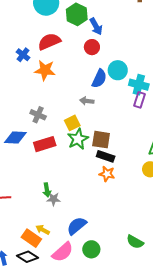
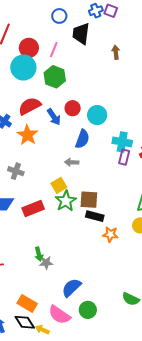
blue arrow: (96, 26) -> (54, 117), moved
orange star: (45, 70) -> (27, 135), turned 30
cyan circle: (118, 70) -> (97, 115), moved
gray cross: (38, 115) -> (16, 171), moved
orange star: (107, 174) -> (110, 234), moved
yellow arrow: (43, 230) -> (42, 330), moved
pink semicircle: (63, 252) -> (59, 315), turned 80
black diamond: (27, 257) -> (25, 322), turned 30

